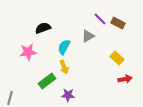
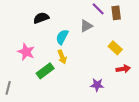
brown rectangle: (118, 23) -> (116, 13), turned 56
pink star: (28, 52) -> (26, 52), moved, turned 30
purple star: (68, 95) -> (97, 85), moved

